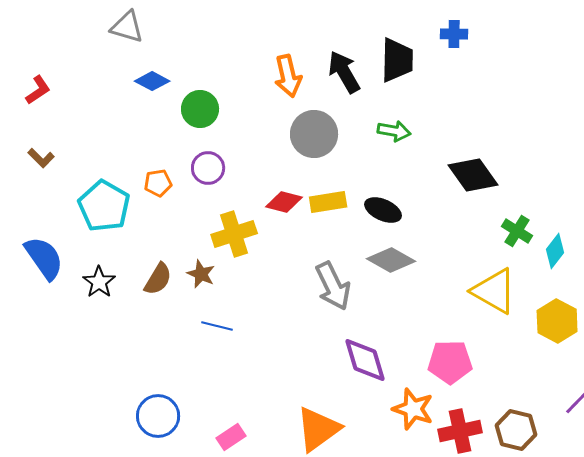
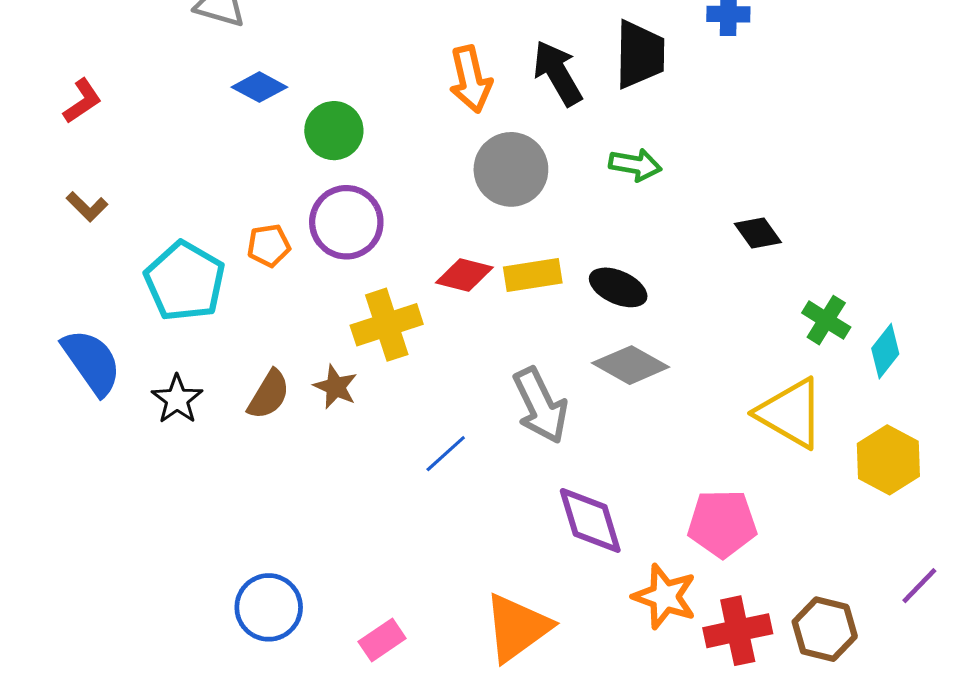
purple circle: (208, 168) -> (346, 222), size x1.4
black diamond: (473, 175) -> (758, 233), size x0.6
blue line: (217, 326) -> (446, 454), moved, turned -56

